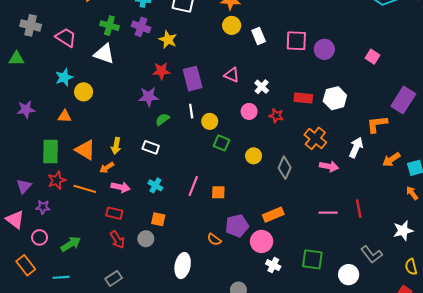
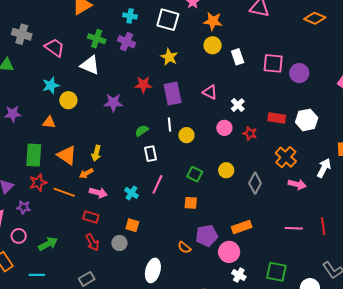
yellow star: (168, 40) -> (169, 57), moved
purple star: (149, 97) -> (113, 103), moved
green square: (221, 143) -> (195, 174), moved
white rectangle: (151, 147) -> (150, 154), moved, turned 56
pink line: (193, 186) -> (157, 184), moved

